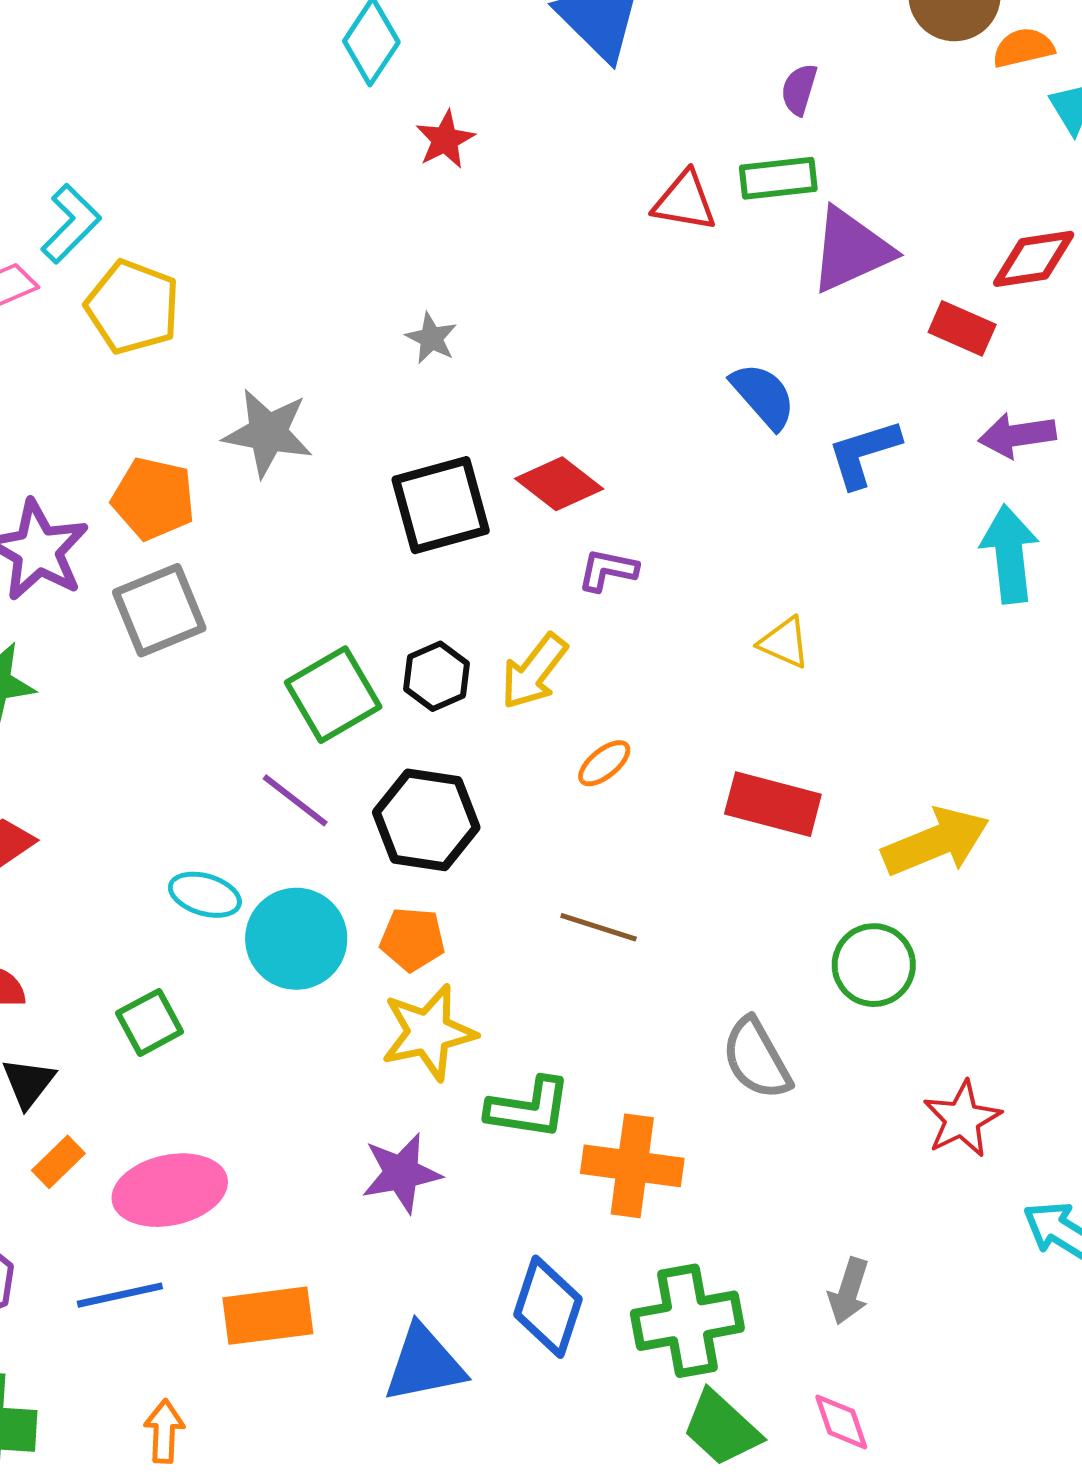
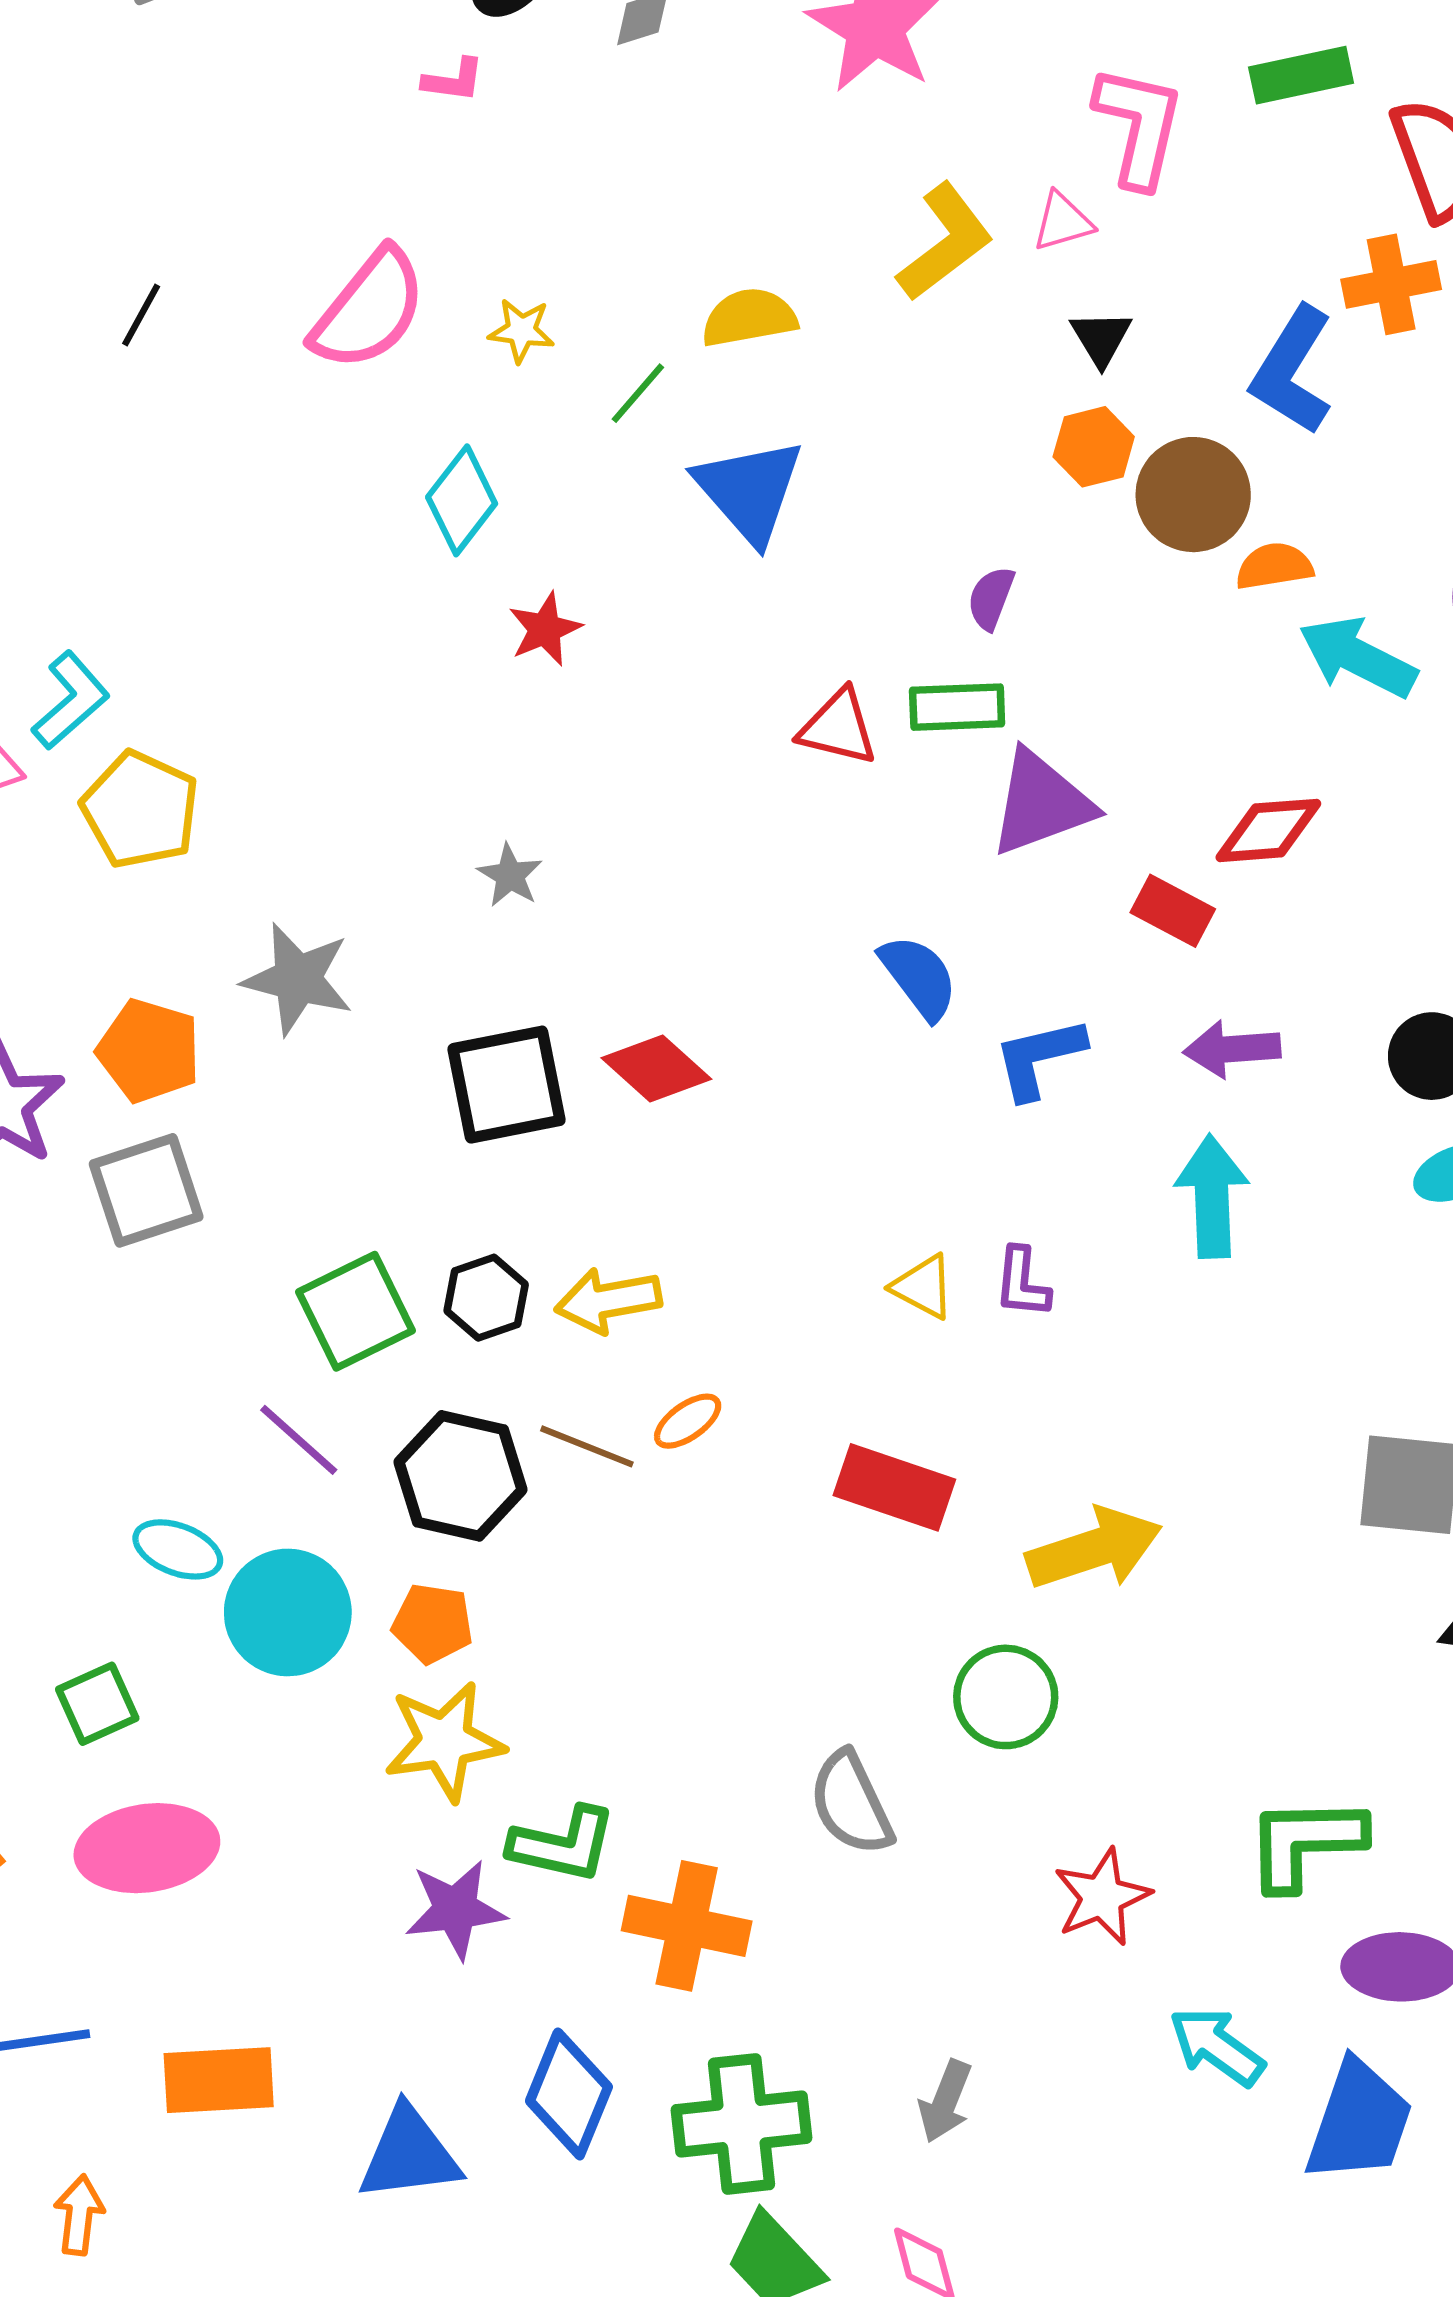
purple L-shape: (608, 570) -> (1022, 1283), moved, turned -100
yellow arrow: (534, 672) -> (608, 1300), turned 38
brown line: (599, 927) -> (587, 1446), moved
purple star: (401, 1173) -> (455, 1909), moved
pink ellipse: (170, 1190) -> (147, 1848), moved

